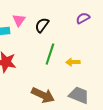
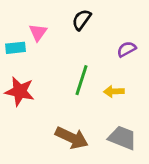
purple semicircle: (83, 18) -> (127, 49), moved
black semicircle: (42, 25) -> (82, 20), moved

